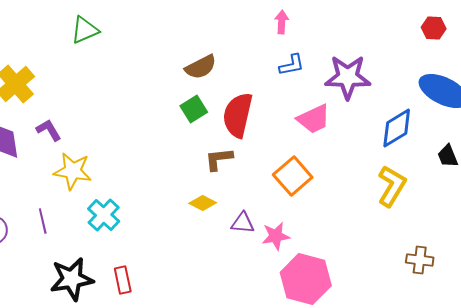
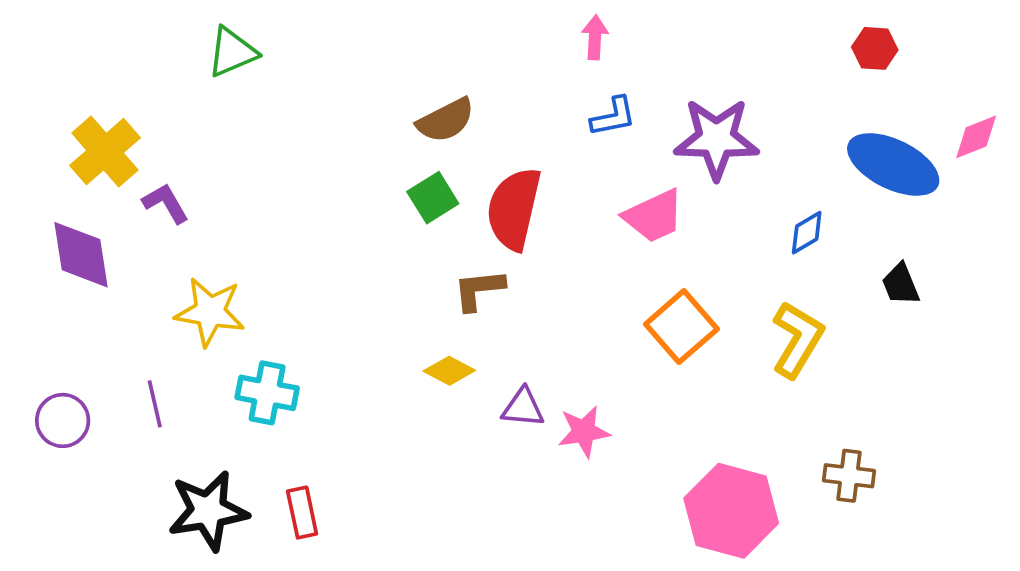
blue diamond: (397, 128) -> (807, 233), size x0.6
purple L-shape: (49, 130) -> (166, 203), moved
orange square: (293, 176) -> (681, 327), moved
cyan cross: (104, 215) -> (267, 393), turned -32
pink hexagon: (306, 279) -> (731, 511), moved

